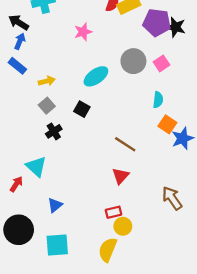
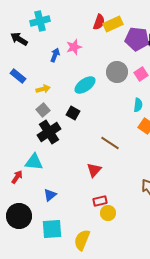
blue arrow: (20, 41) -> (55, 55), moved
black cross: (54, 131) -> (49, 132), size x1.6
cyan triangle: (36, 167) -> (34, 162), turned -36
red triangle: (121, 176) -> (94, 170), moved
yellow semicircle: (108, 250) -> (82, 240), moved

